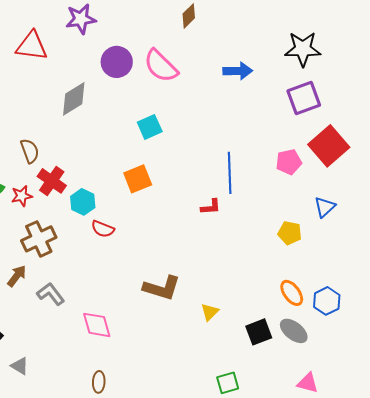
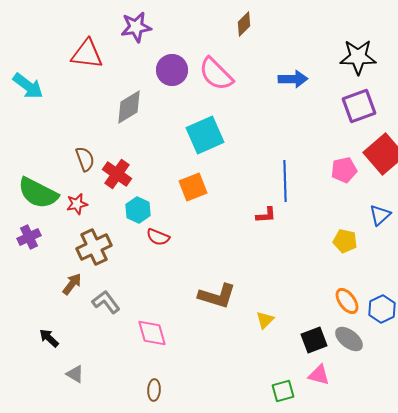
cyan square: (150, 127) -> (205, 135), size x1.5
red cross: (52, 181) -> (117, 174), moved
pink triangle: (308, 383) -> (319, 375), moved

